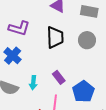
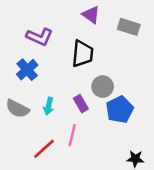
gray circle: (87, 40) -> (103, 87), moved
blue pentagon: (83, 91) -> (120, 110), moved

